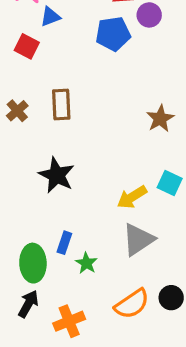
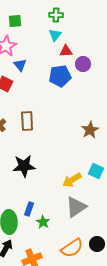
blue triangle: (50, 17) -> (20, 65), turned -48
black star: (57, 175) -> (24, 166), turned -30

